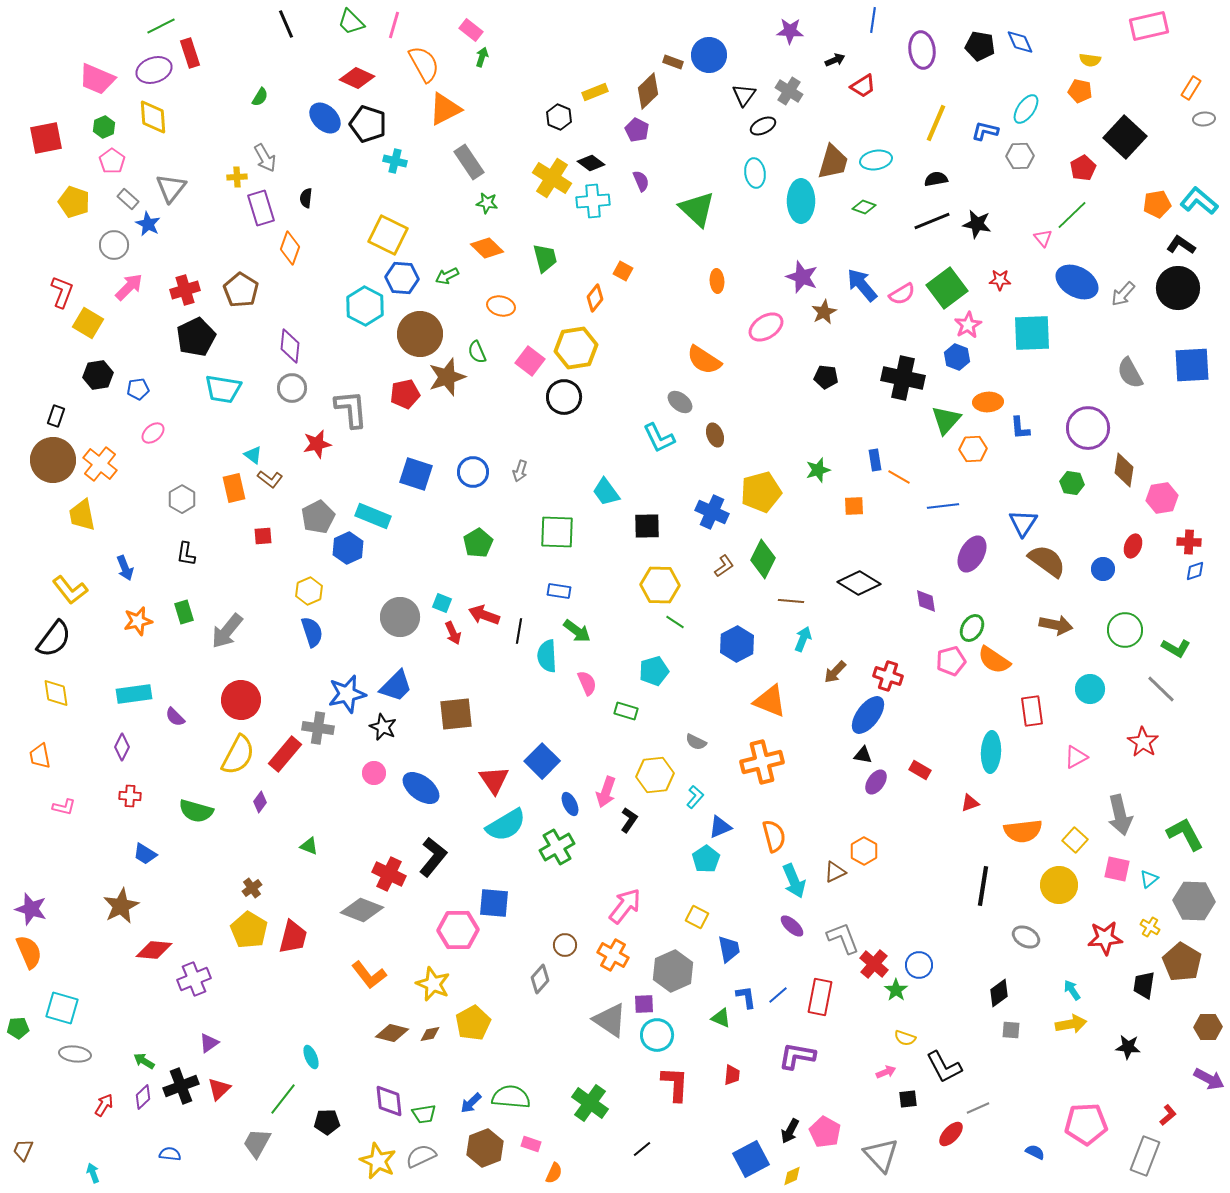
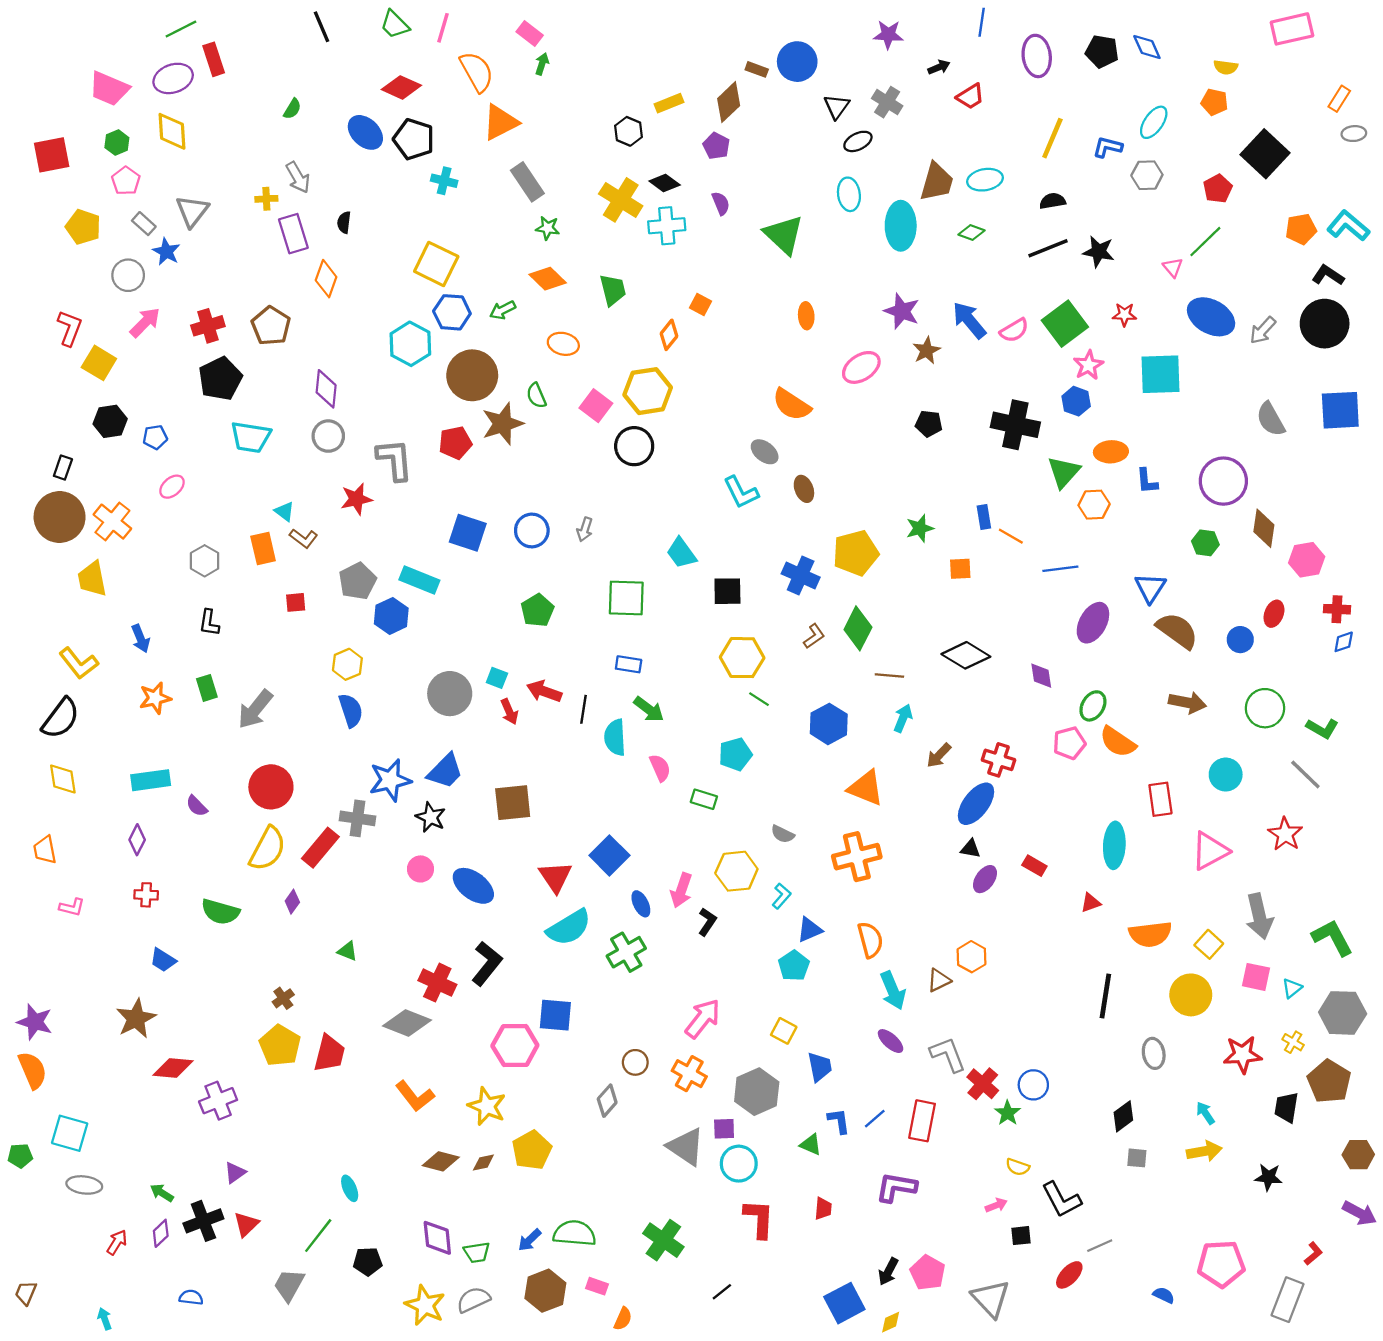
pink triangle: (1076, 757) -> (1210, 851), size x1.5
gray ellipse: (1026, 937) -> (1154, 1053), turned 52

